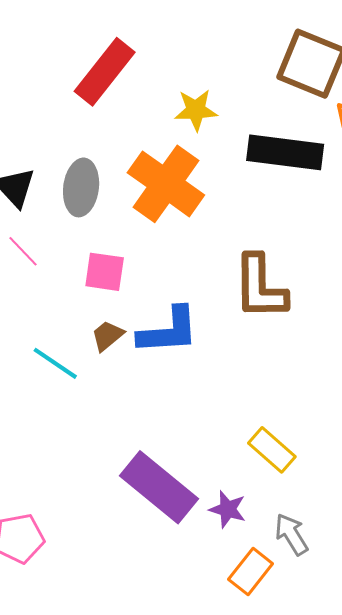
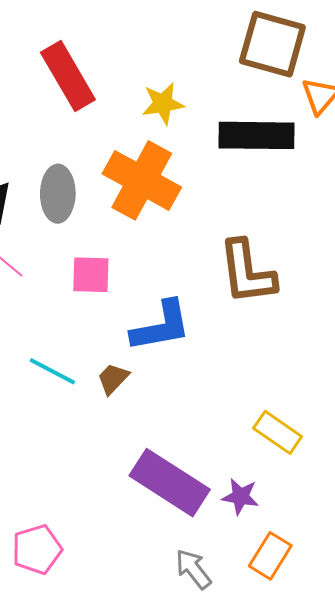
red rectangle: (105, 72) -> (68, 76), turned -62
brown trapezoid: (107, 336) -> (113, 379), moved
gray arrow: (291, 534) -> (193, 569), moved

